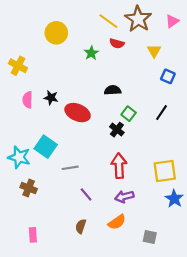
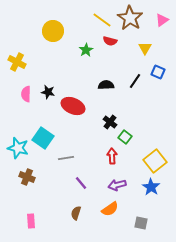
black line: (162, 113) -> (135, 81), moved
green square: (129, 114) -> (125, 137), moved
red arrow: (119, 166) -> (112, 156), size x0.7
yellow square: (165, 171) -> (155, 161), turned -30
blue star: (174, 199) -> (151, 187), moved

